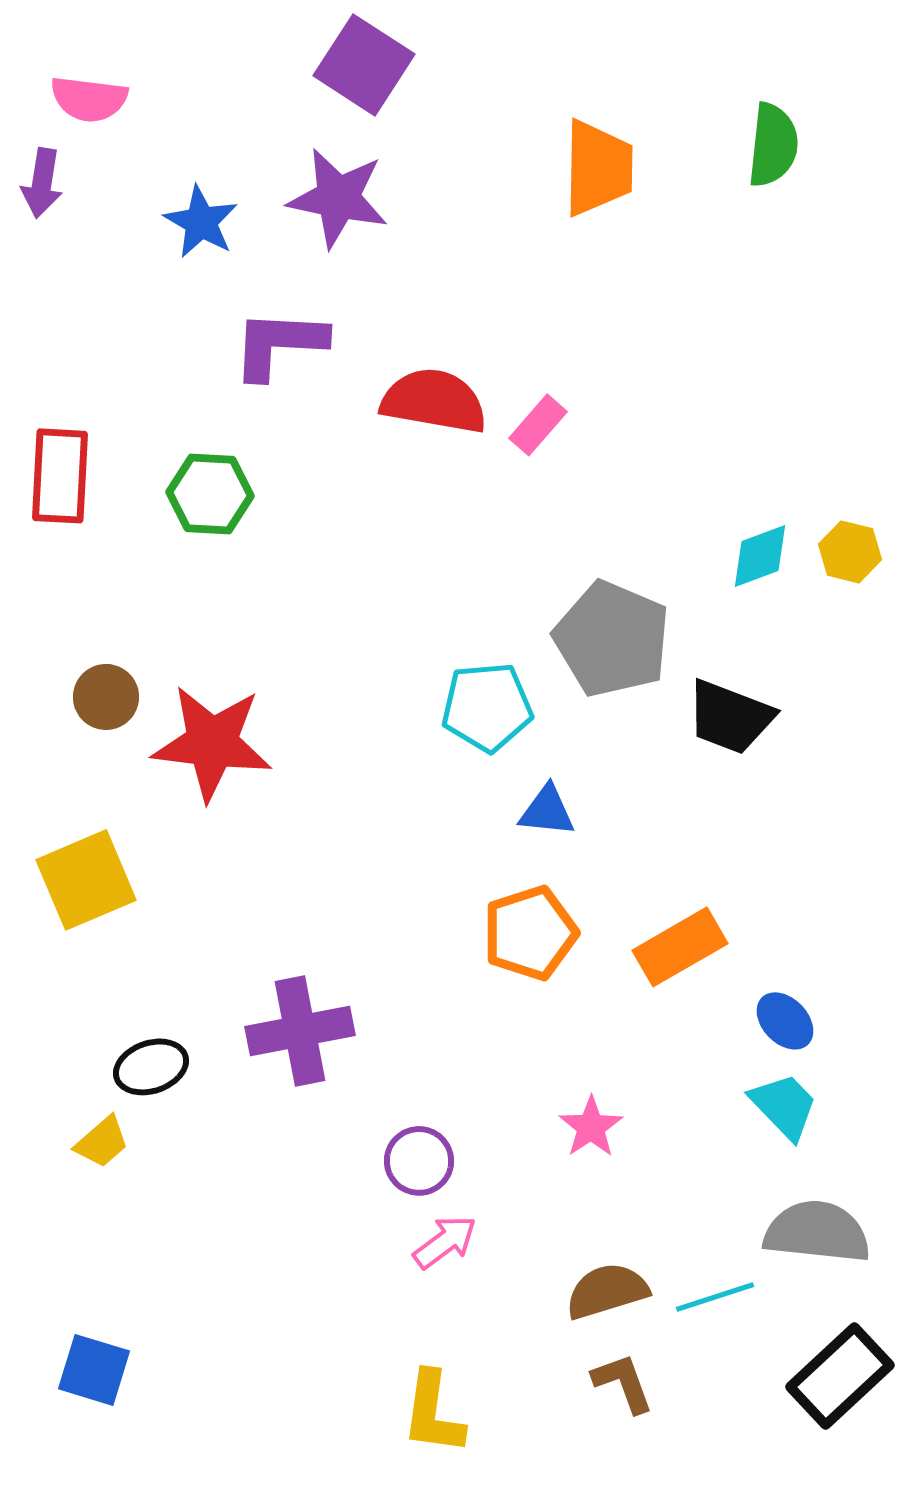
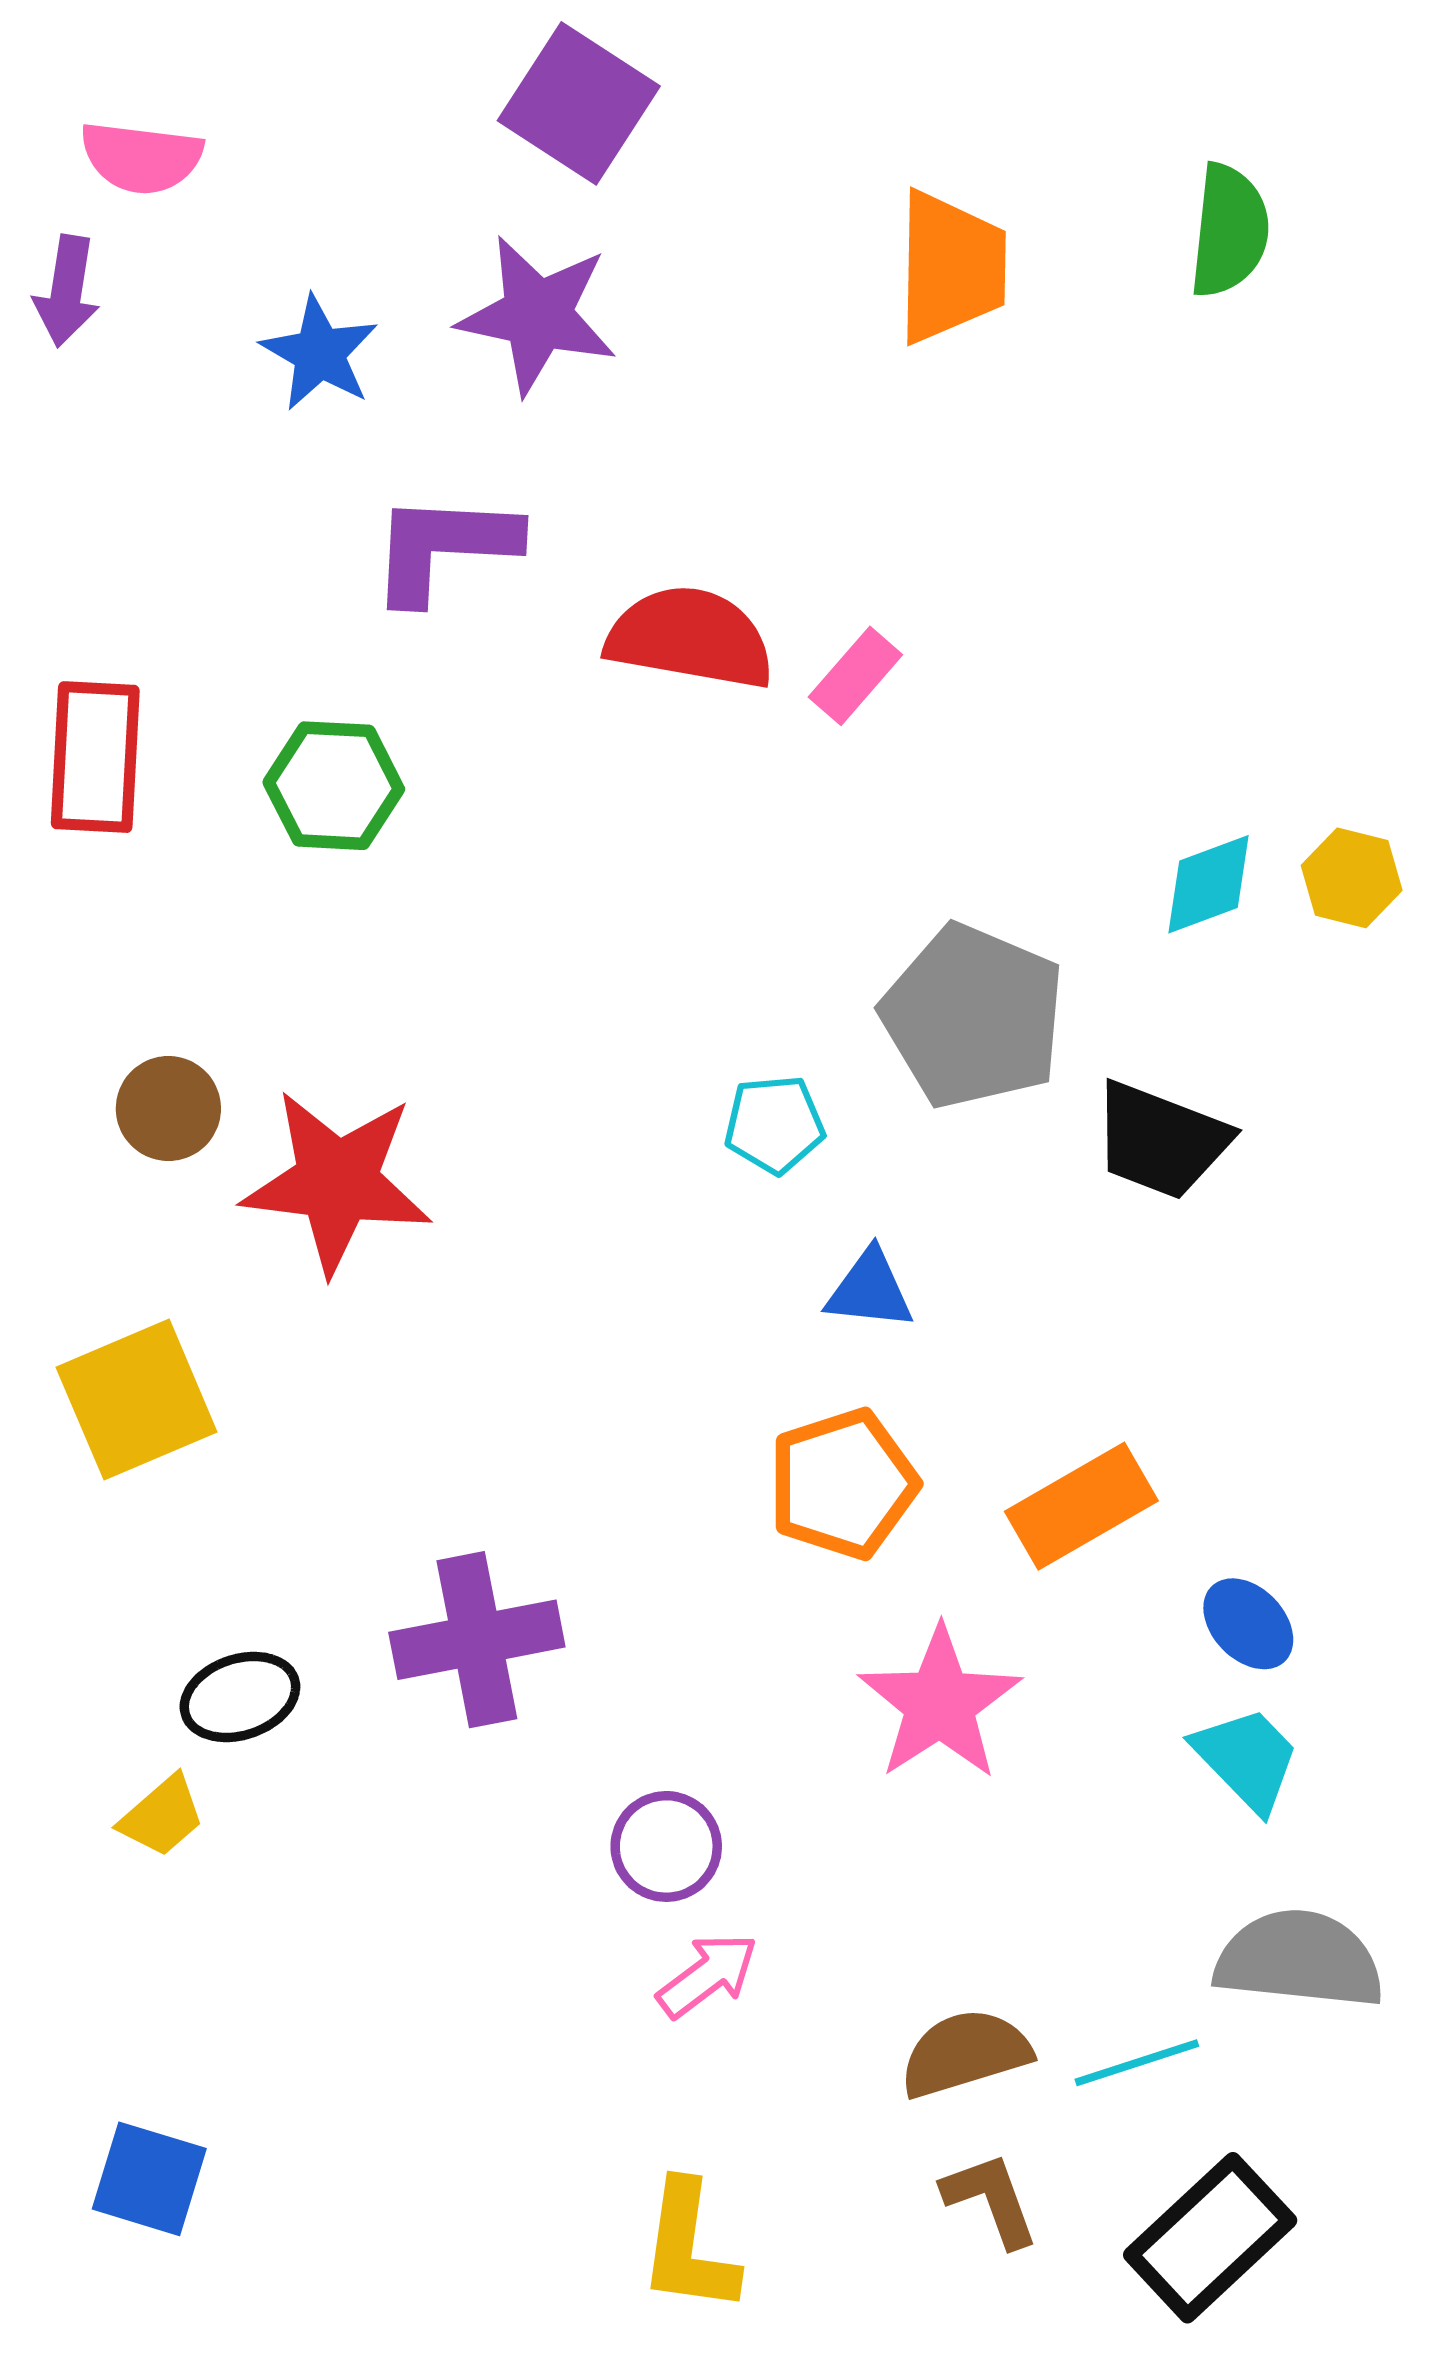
cyan pentagon: (487, 707) -> (774, 1124), size x0.7
pink star: (591, 1127) -> (940, 1703), moved, size x1.6
black rectangle: (840, 1376) -> (1210, 2238), moved

